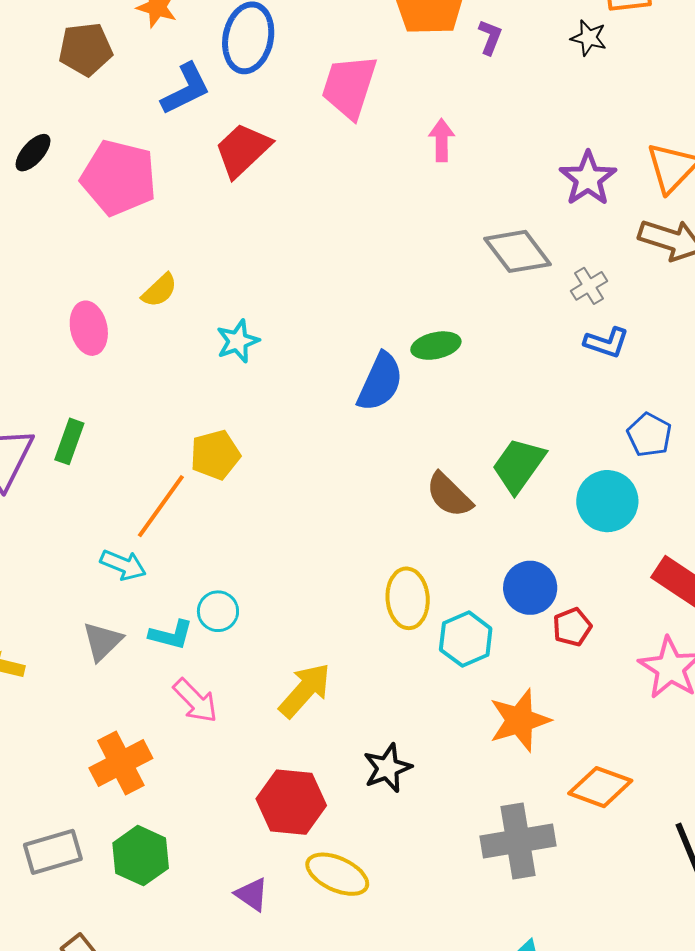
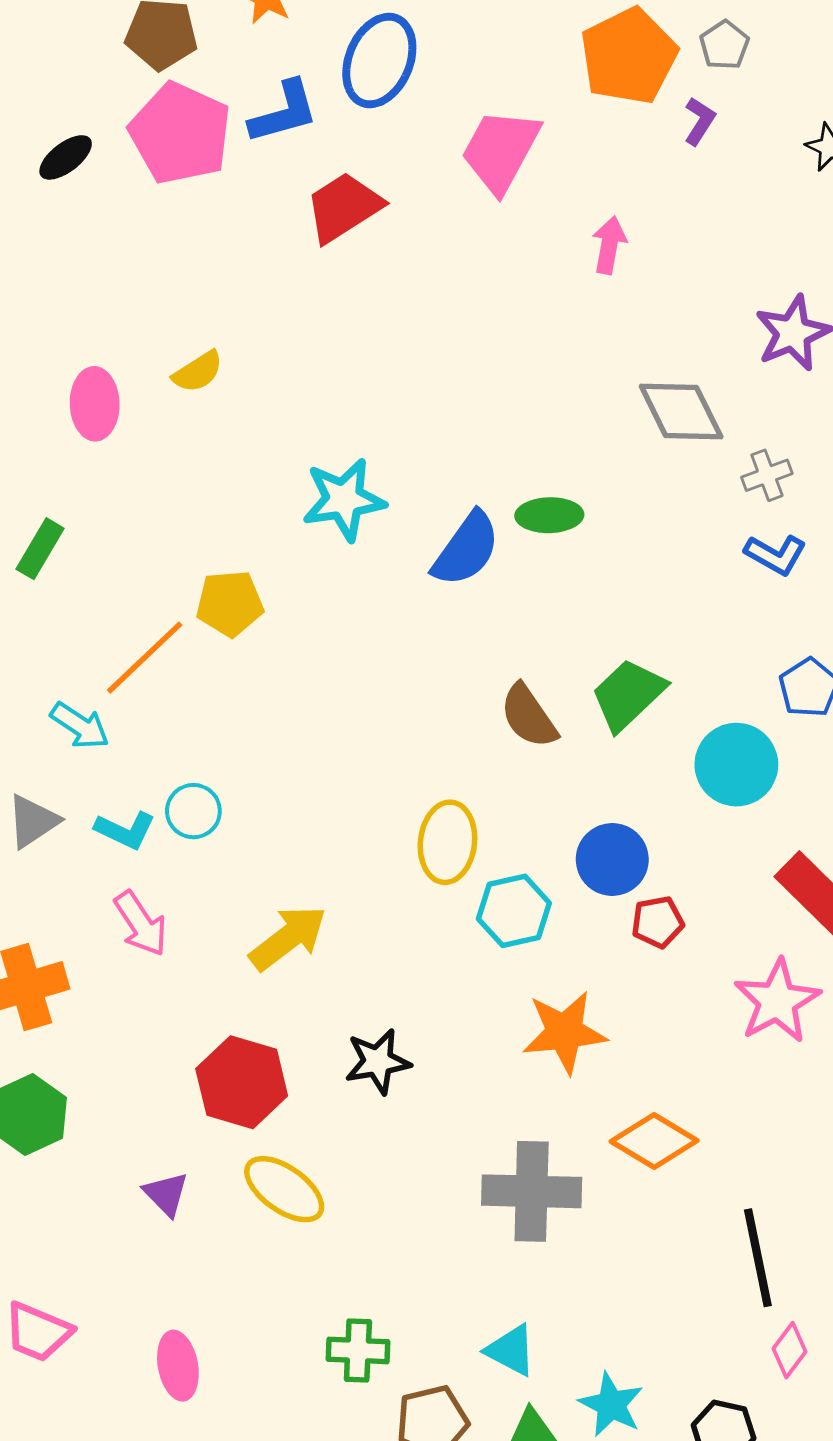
pink pentagon: (119, 178) -> (180, 133), moved
cyan star: (238, 341) -> (344, 499), moved, size x1.4

